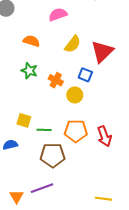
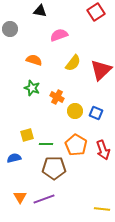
blue square: (85, 75) -> (96, 113), moved
yellow square: (24, 120) -> (27, 135), turned -32
orange pentagon: (76, 131) -> (76, 145), turned 30
orange triangle: (17, 197) -> (20, 197), moved

